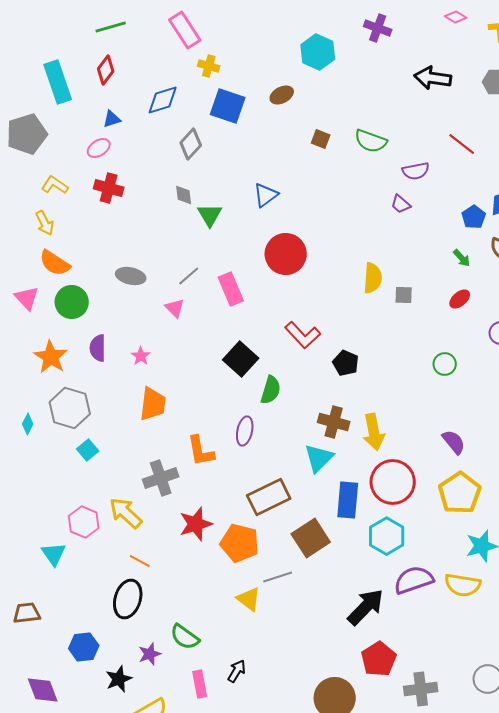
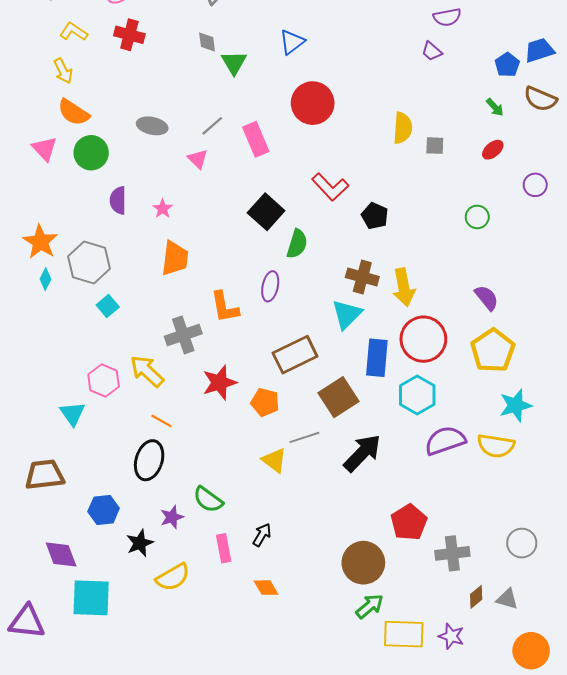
orange star: (51, 357) -> (40, 242), moved
orange pentagon: (240, 543) -> (265, 402), size x0.7
black arrow: (366, 607) -> (362, 453), moved
brown trapezoid: (27, 613) -> (45, 475), size x1.4

